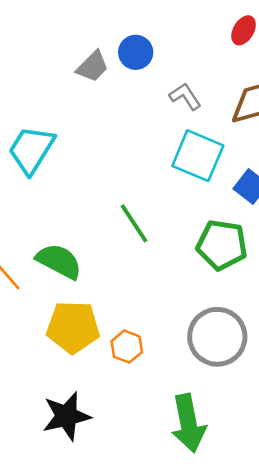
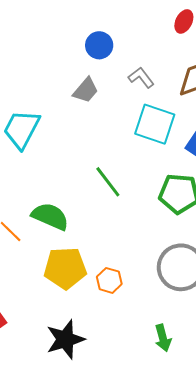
gray trapezoid: (93, 66) -> (86, 90), moved
green arrow: (188, 423) -> (163, 338), size x0.6

